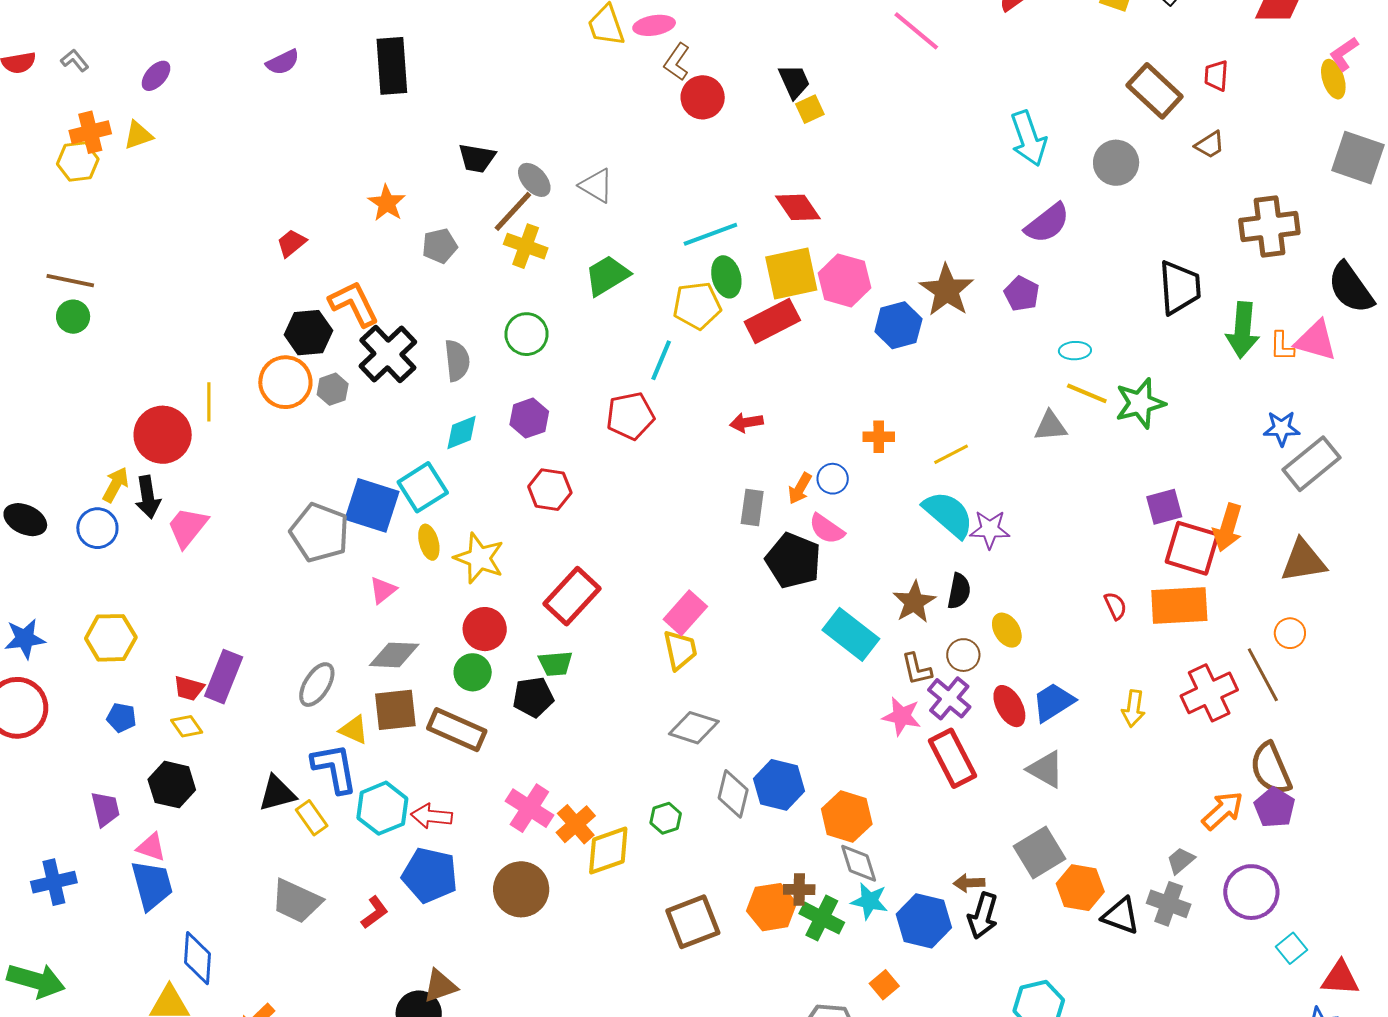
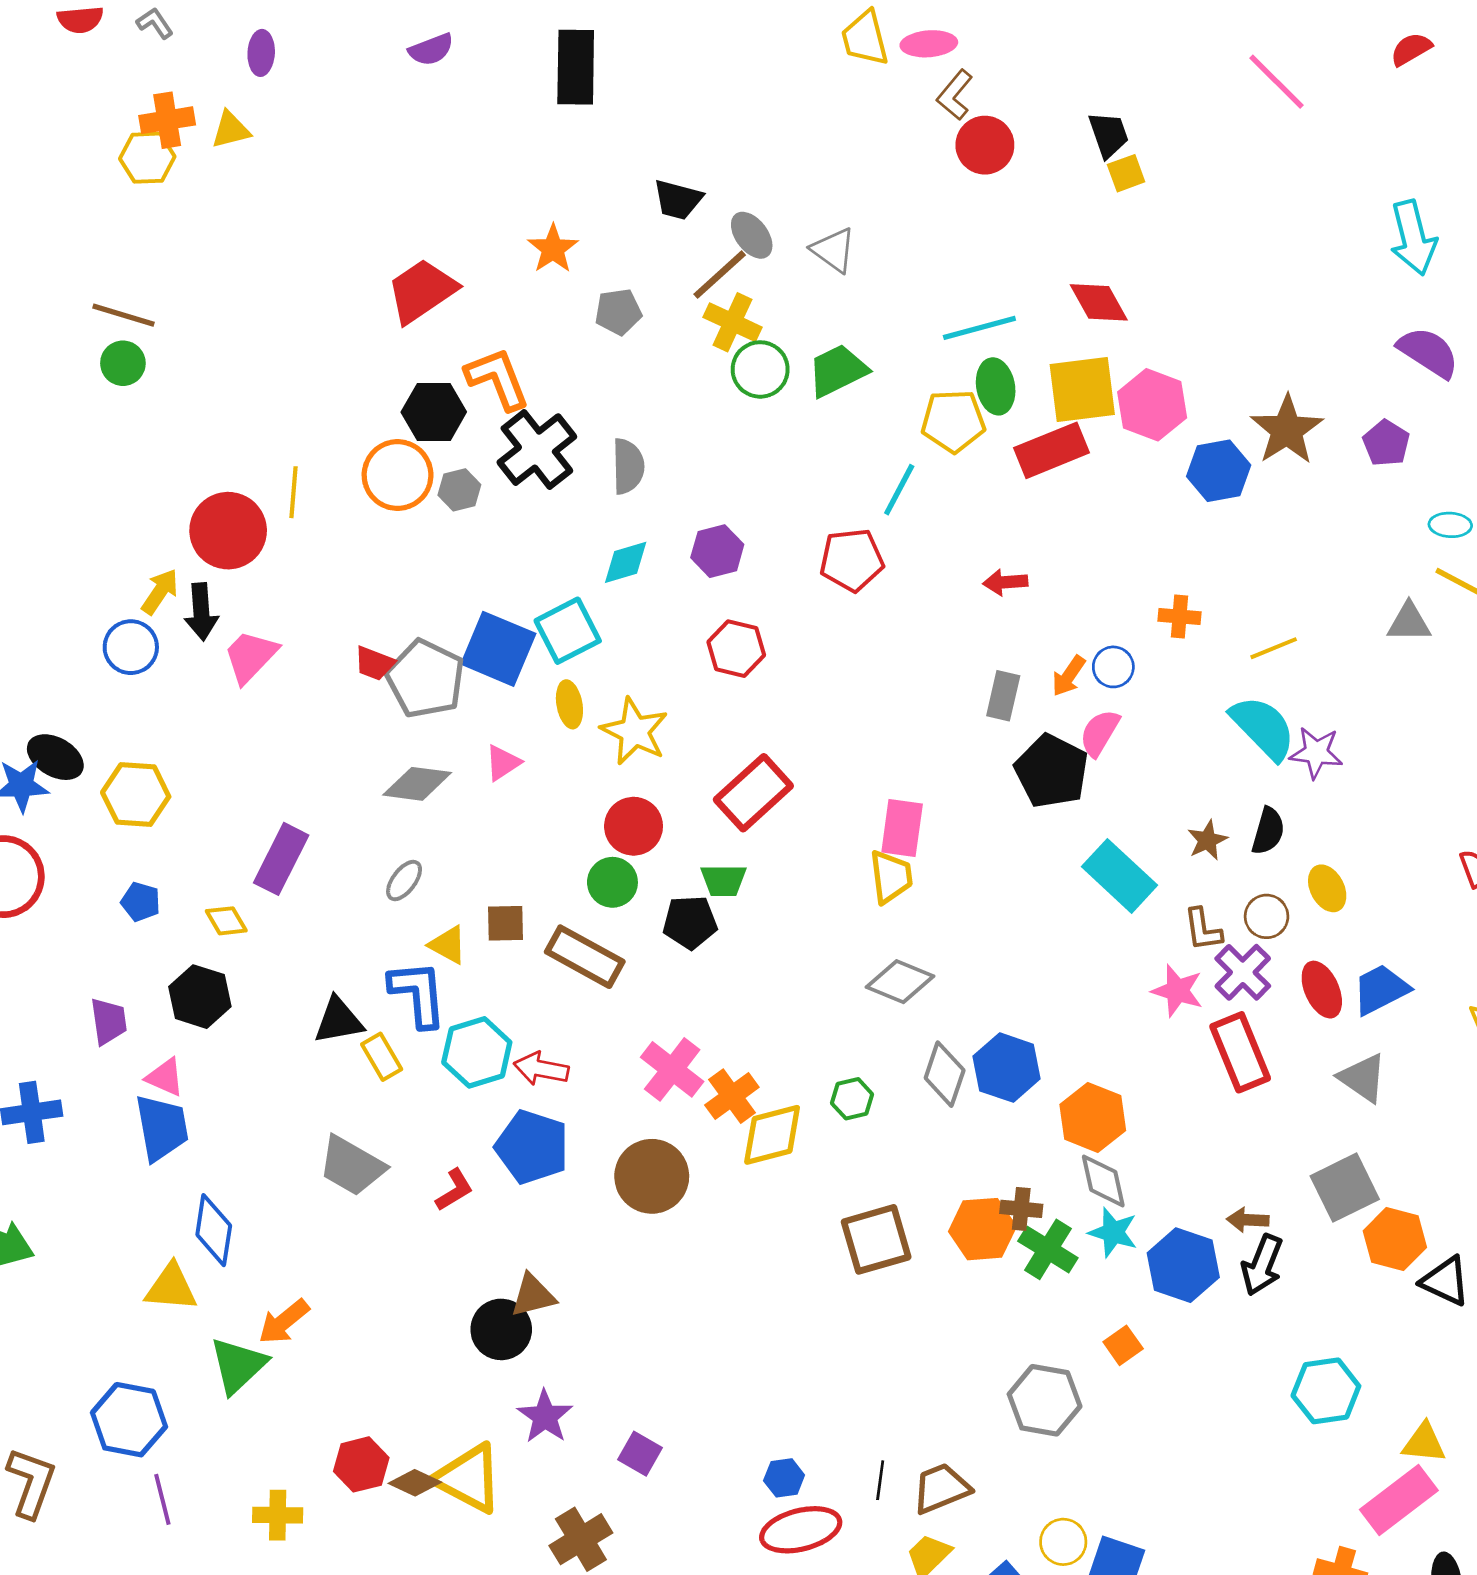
purple ellipse: (156, 76) -> (261, 53), turned -44
purple semicircle: (1047, 223) -> (1428, 352), turned -114
red trapezoid: (292, 243) -> (422, 291), size x1.8
green circle: (527, 334) -> (760, 369), moved
black ellipse: (25, 520) -> (55, 757), moved
pink semicircle: (827, 529) -> (1100, 733), turned 81
brown star: (914, 602) -> (1207, 840), size x0.7
pink rectangle: (685, 613) -> (902, 828), turned -39
gray diamond: (394, 655) -> (417, 784), moved
gray ellipse: (317, 685) -> (404, 880), size x0.7
red trapezoid: (189, 688) -> (374, 663), moved
brown square: (395, 710) -> (505, 923), size x0.7

